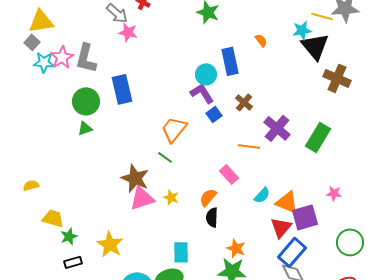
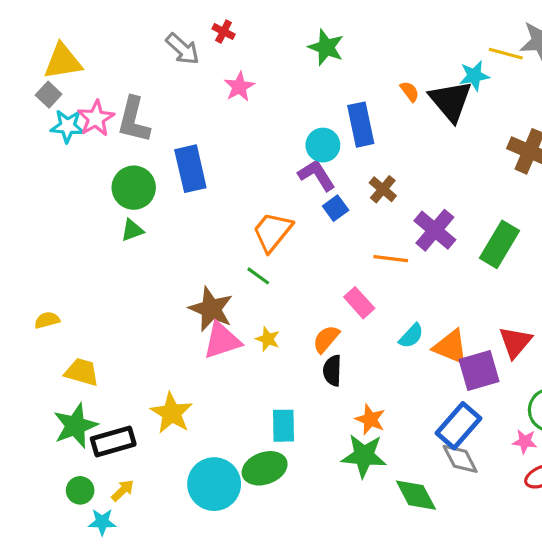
pink star: (128, 32) -> (239, 87), moved, turned 30
black triangle: (315, 46) -> (451, 101), moved
pink star: (334, 193) -> (525, 441), moved
red triangle: (281, 227) -> (515, 342), moved
green star: (69, 236) -> (75, 426), moved, size x1.6
black rectangle: (73, 262) -> (113, 441), size x1.5

